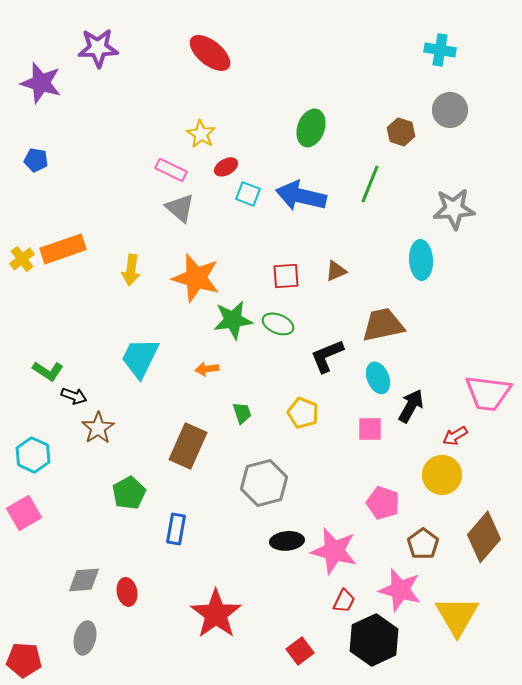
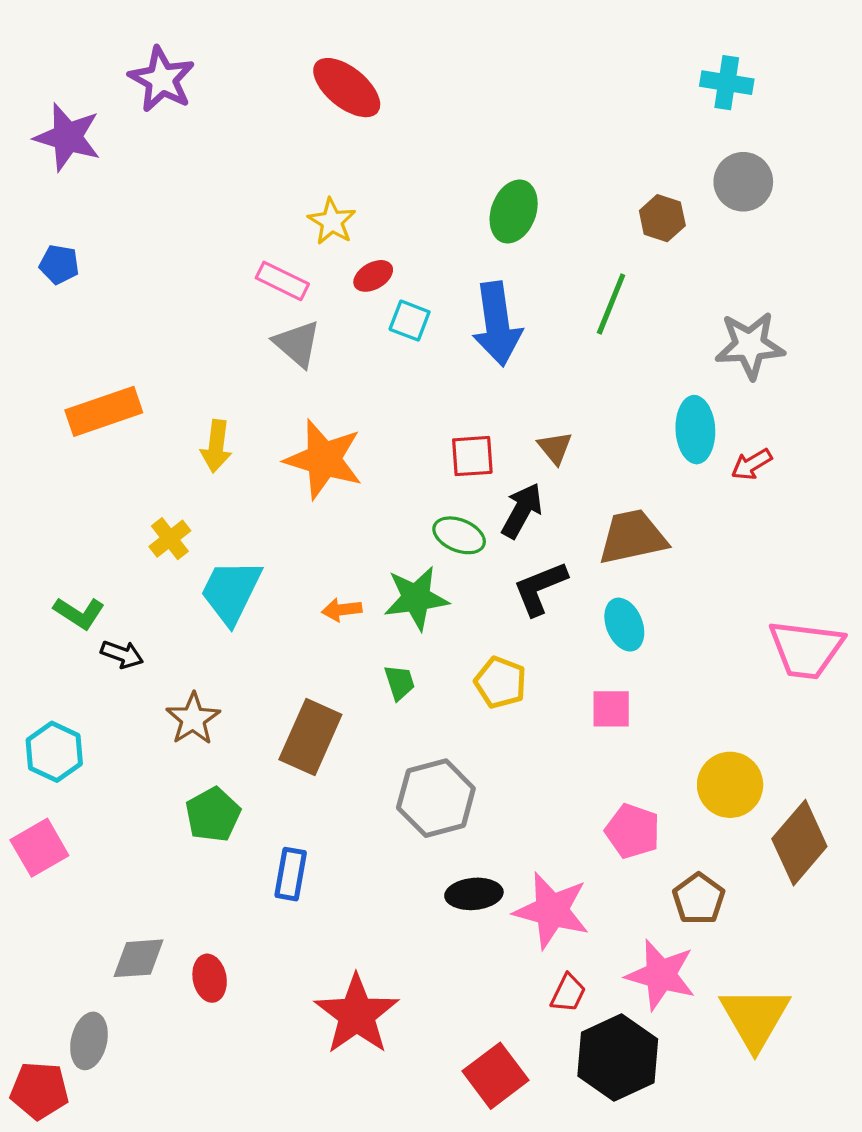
purple star: (98, 48) -> (162, 79), turned 30
blue arrow: (301, 196) -> (497, 324), turned -111
yellow cross: (22, 259) -> (170, 539), moved
brown triangle: (336, 271) -> (555, 448), turned -45
green star: (233, 320) -> (416, 598), moved
black arrow: (411, 406) -> (522, 511), moved
brown star: (98, 428) -> (193, 719), moved
red arrow: (455, 436) -> (752, 464), moved
brown diamond: (484, 537) -> (799, 843), moved
gray ellipse: (85, 638) -> (89, 1041), moved
red square: (300, 651) -> (495, 1076), size x1.4

